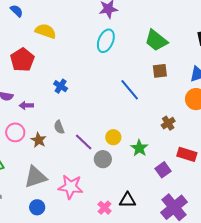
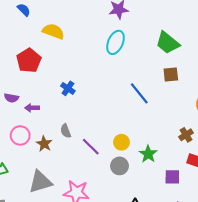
brown cross: (168, 123) -> (186, 135), moved
gray circle: (103, 159) -> (119, 166), moved
purple square: (163, 170) -> (172, 177), turned 35

